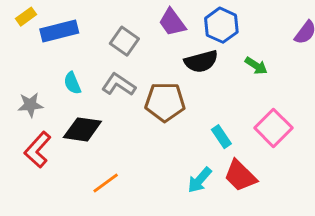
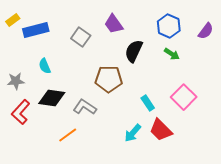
blue hexagon: (221, 25) -> (169, 26), moved
black semicircle: (201, 61) -> (134, 51), turned 130
gray L-shape: (119, 85) -> (85, 107), moved

